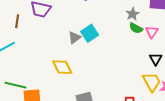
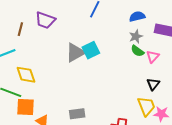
gray triangle: (74, 38) -> (75, 53), size x1.5
yellow diamond: (62, 67) -> (26, 75), moved

